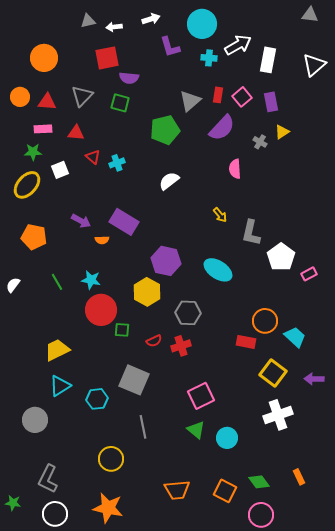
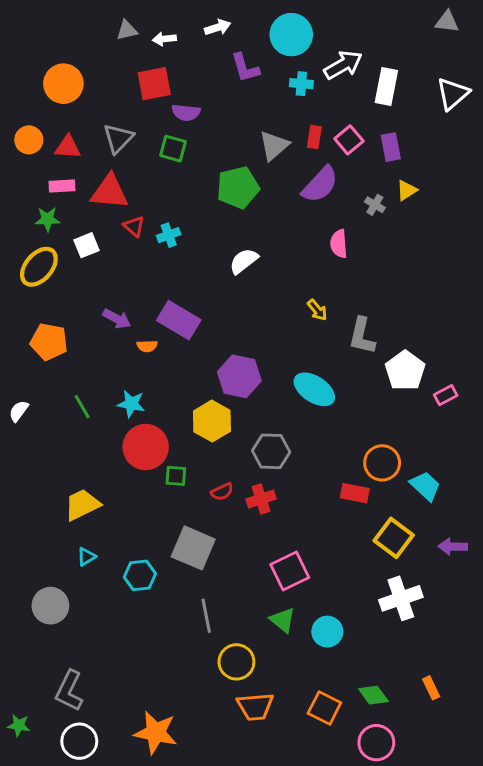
red triangle: (76, 133) -> (110, 192), size x1.6
cyan triangle: (60, 386) -> (86, 557), size x0.6
yellow circle: (111, 459) -> (236, 662), moved

